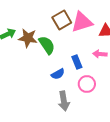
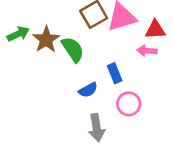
brown star: (28, 38) -> (46, 40), turned 30
pink arrow: (100, 54) -> (147, 51), moved

